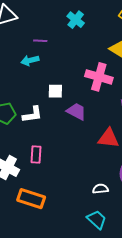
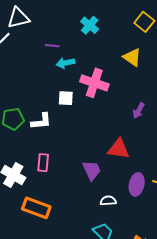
cyan arrow: (30, 60) -> (65, 63), moved
pink cross: (99, 77) -> (94, 83), moved
purple trapezoid: (76, 111) -> (92, 170), moved, turned 35

